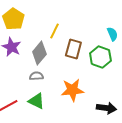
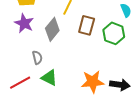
gray semicircle: (36, 76) -> (37, 58), moved, turned 80
orange star: (72, 90) -> (93, 82), moved

